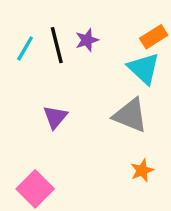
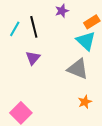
purple star: (87, 40) -> (62, 11), moved
purple triangle: (55, 117) -> (33, 58), moved

